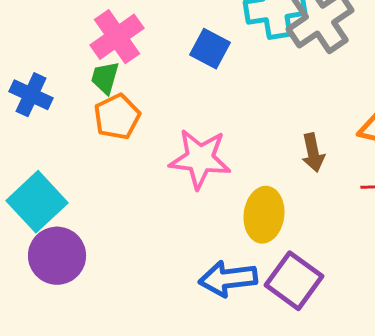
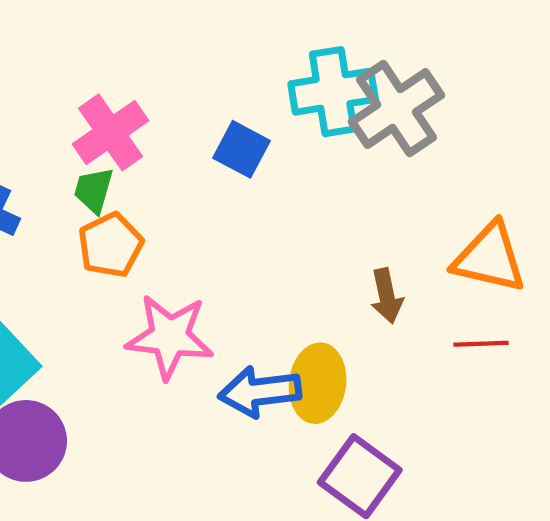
pink star: (200, 159) -> (170, 337), moved
blue arrow: (228, 279) -> (260, 392), moved

